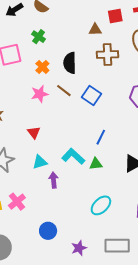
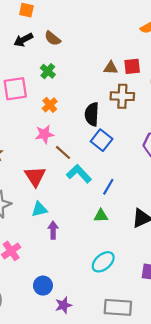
red square: (115, 16) -> (132, 66), moved
black semicircle: (70, 63) -> (92, 114), moved
brown line: (64, 91) -> (63, 152), moved
red triangle: (34, 133) -> (35, 176), size x1.5
cyan L-shape: (73, 156) -> (79, 174), moved
purple star: (79, 248) -> (64, 305), moved

